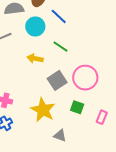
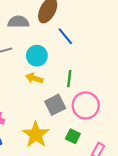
cyan circle: (35, 26) -> (37, 56), moved
green line: (61, 47) -> (69, 79), moved, turned 56

